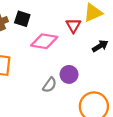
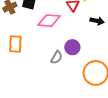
black arrow: (100, 46) -> (97, 21), turned 48

